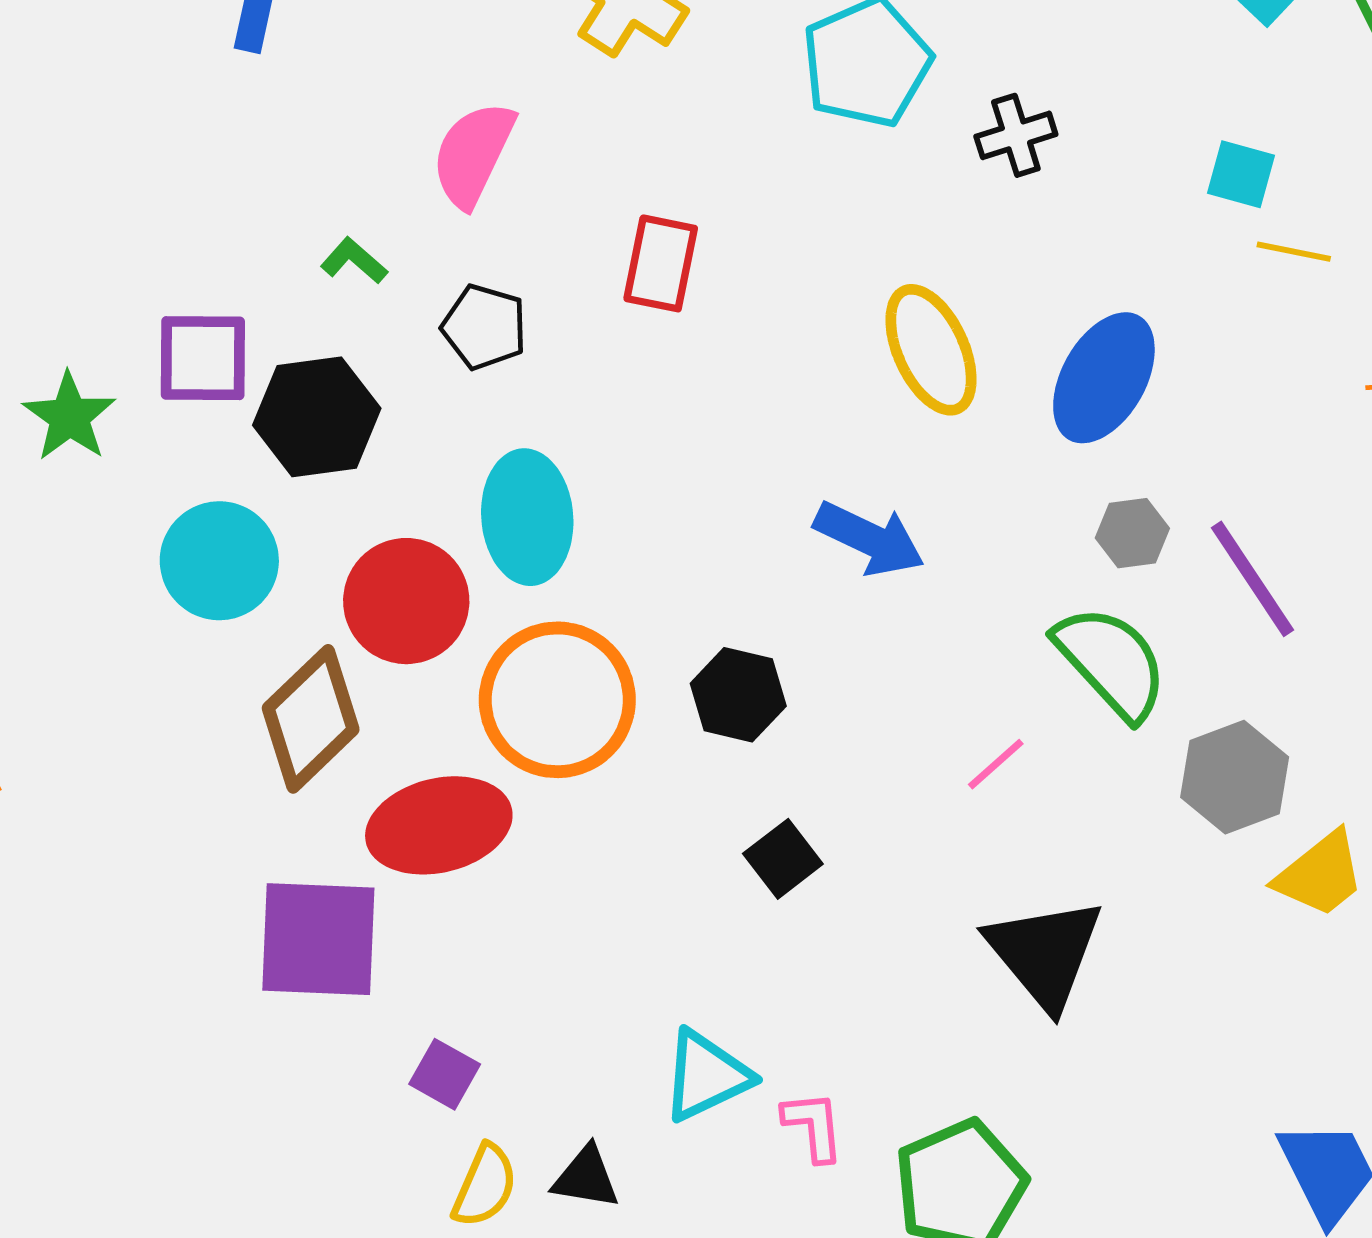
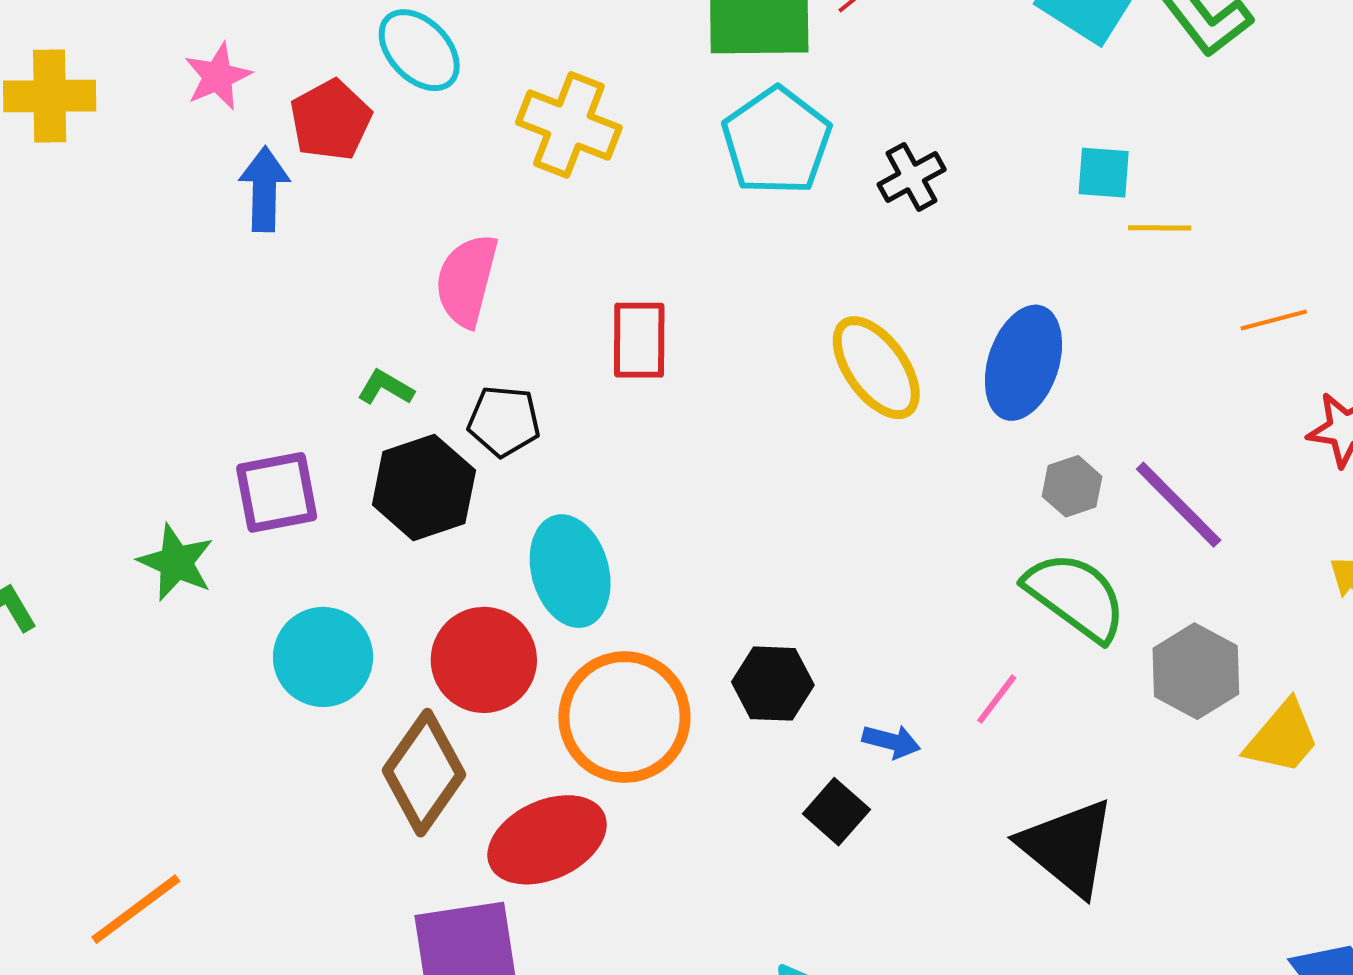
black hexagon: (317, 417) -> (424, 488), moved
blue arrow: (869, 539) -> (891, 741), moved, size x0.6

